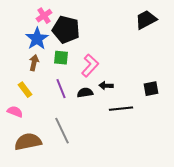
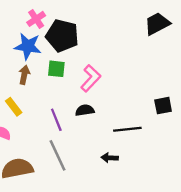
blue star: (37, 39) -> (28, 46), turned -30
black arrow: (106, 86) -> (110, 158), moved
purple line: (61, 89) -> (56, 120), moved

